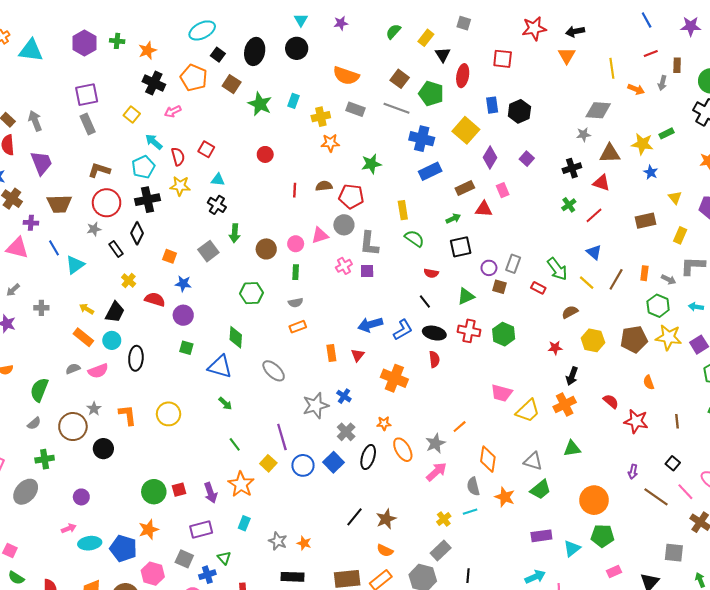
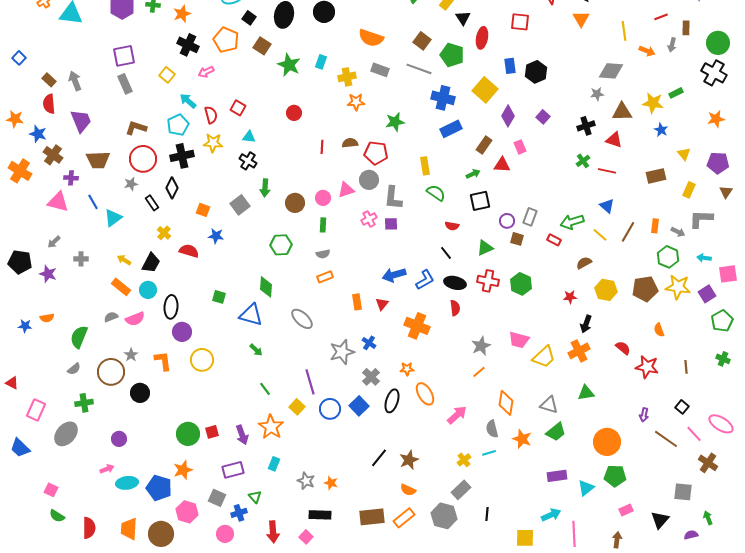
brown rectangle: (465, 188) -> (484, 145), turned -30
red line: (594, 215) -> (607, 171), turned 54
green arrow: (557, 269) -> (572, 222), turned 110
purple circle: (183, 315) -> (182, 332), moved
gray star: (435, 443) -> (481, 346), moved

